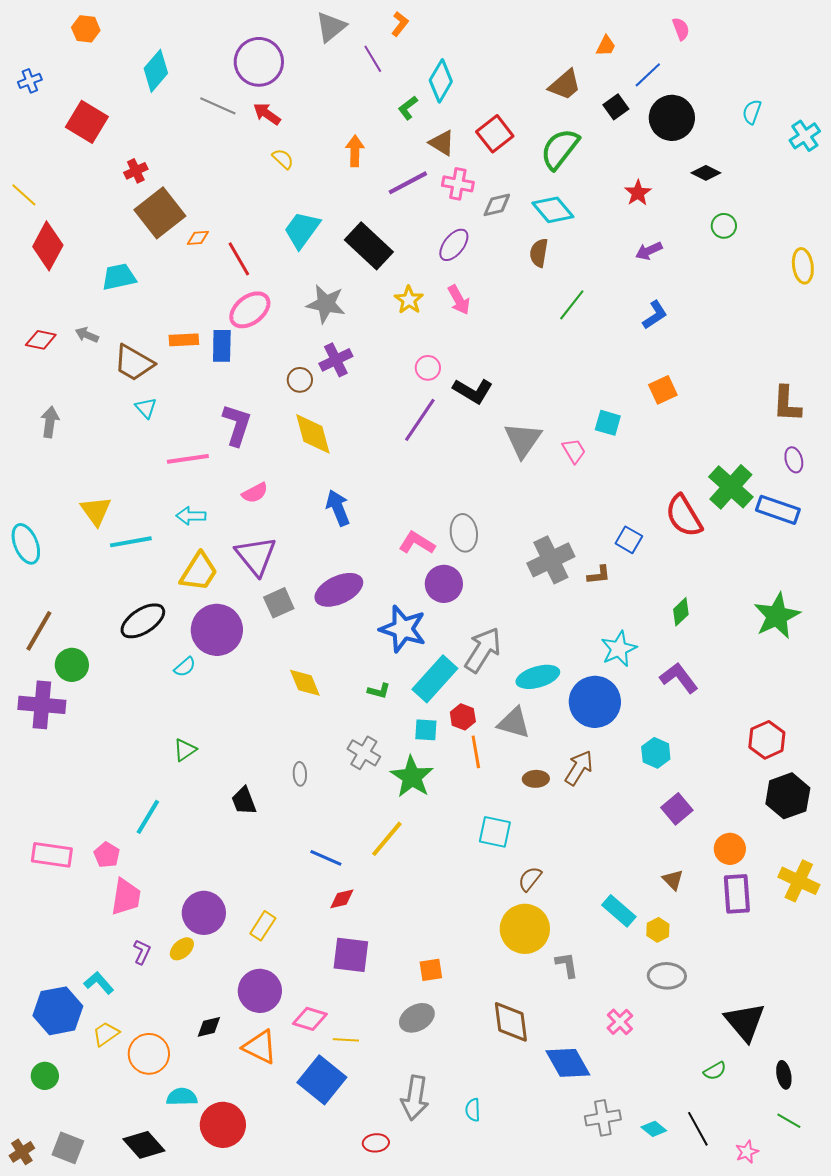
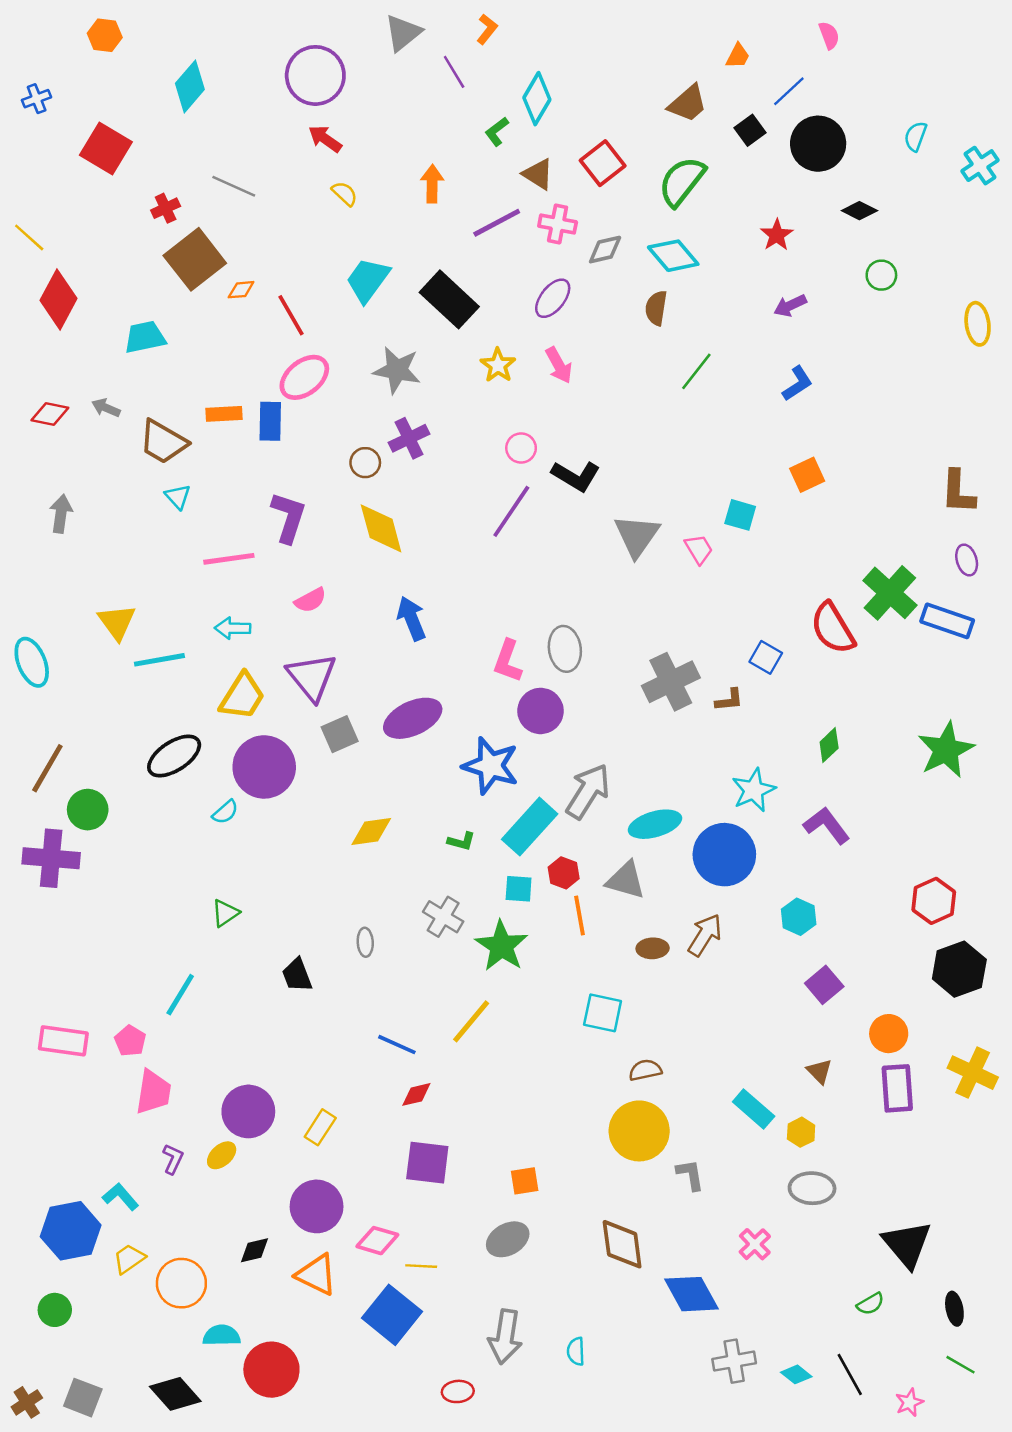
gray line: (218, 106) -> (234, 186), moved
pink L-shape: (417, 543) -> (508, 661), turned -102
yellow diamond: (305, 683) -> (371, 831), turned -75
brown semicircle: (530, 879) -> (645, 1070), turned 40

